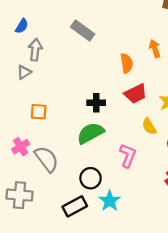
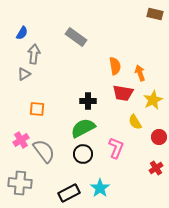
orange arrow: (155, 49) -> (140, 73), moved
red trapezoid: (136, 94) -> (123, 93), turned 35
black circle: (91, 178) -> (83, 154), moved

